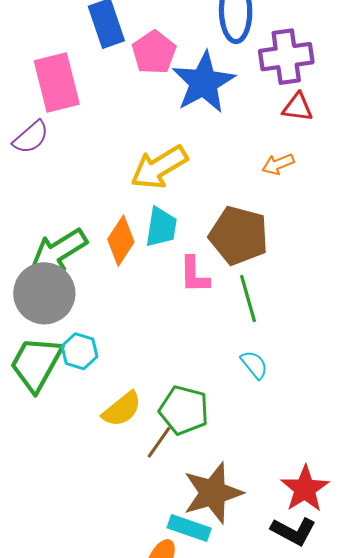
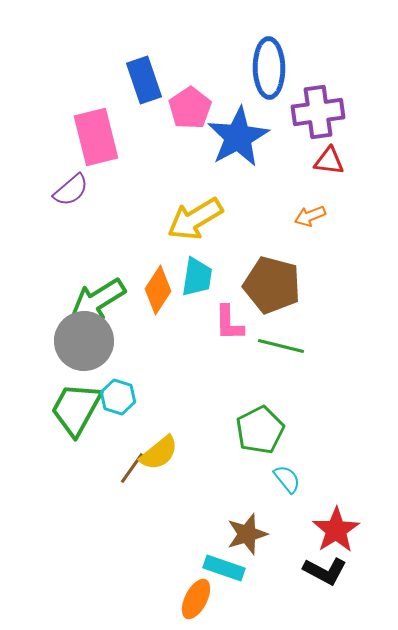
green line: (248, 299) -> (281, 346), turned -60
cyan semicircle: (254, 365) -> (287, 479), moved
green pentagon: (184, 410) -> (260, 430), moved, turned 30
brown line: (159, 442) -> (132, 468), moved
brown star: (213, 493) -> (247, 534), size x0.7

